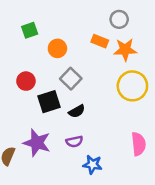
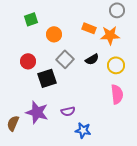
gray circle: (119, 19) -> (117, 10), moved
yellow circle: (132, 86) -> (116, 65), size x0.7
black semicircle: (77, 111) -> (92, 59), moved
pink semicircle: (138, 144) -> (117, 94), moved

